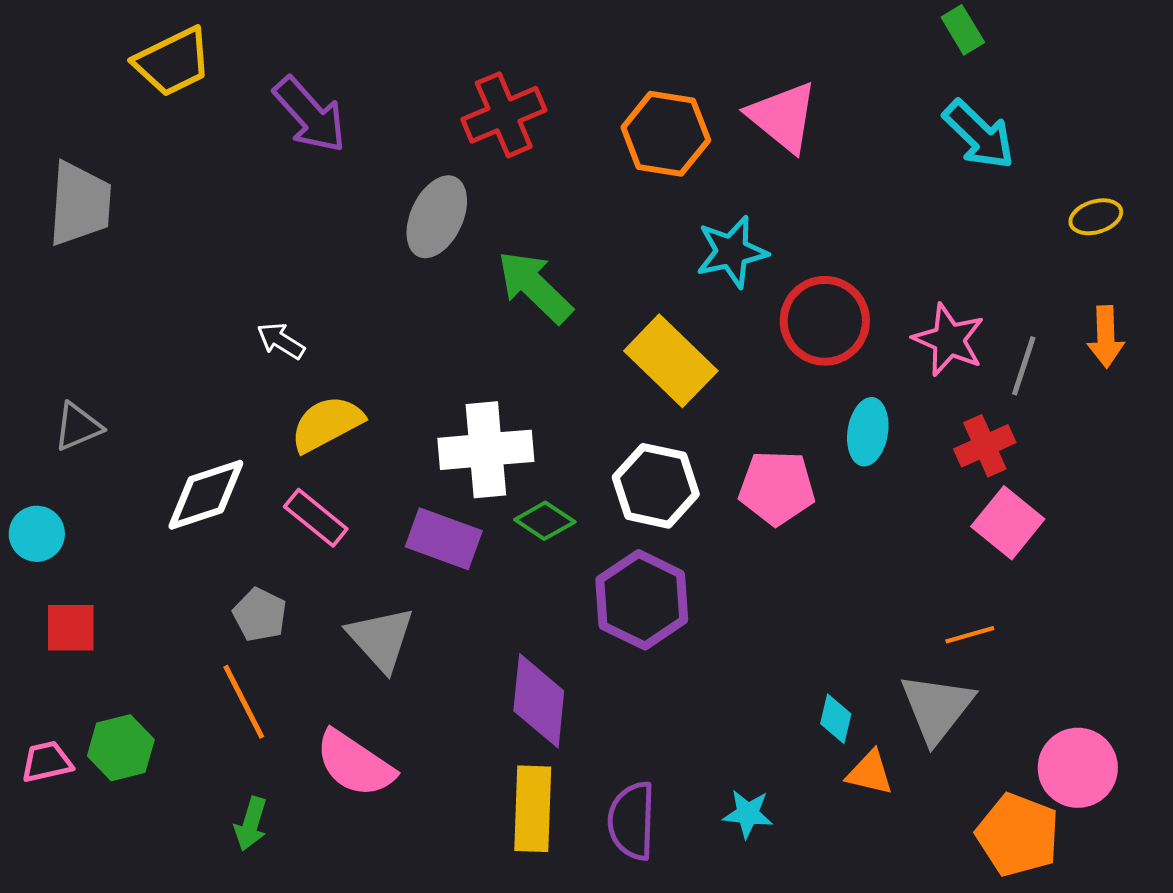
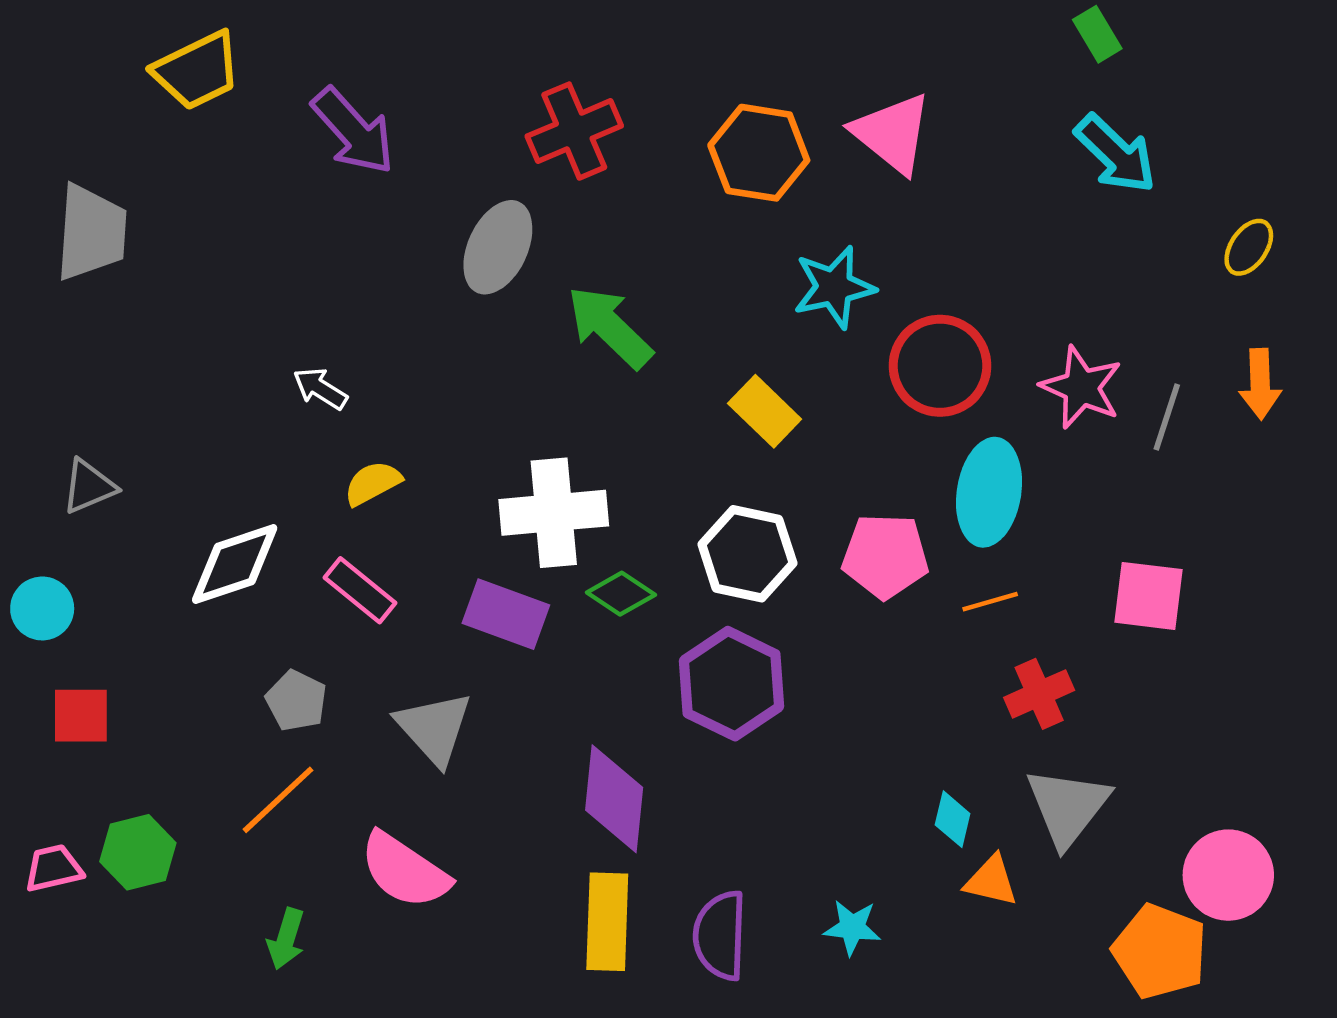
yellow ellipse: (1096, 217) -> (1249, 247), turned -39
yellow rectangle: (671, 361) -> (765, 411), size x0.7
yellow semicircle: (327, 424) -> (373, 483), size x0.7
cyan ellipse: (868, 432) -> (989, 492), size x1.4
red cross: (985, 446) -> (1039, 694), moved
pink square: (1008, 523) -> (1149, 596), turned -32
orange line: (970, 635) -> (990, 602), moved
orange line: (244, 702) -> (278, 800), turned 74

